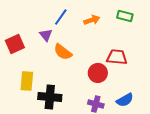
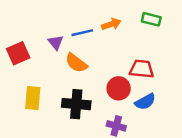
blue line: (61, 17) -> (82, 33), moved, turned 42
black cross: (50, 97) -> (76, 104), moved
blue semicircle: (125, 100) -> (145, 102), moved

